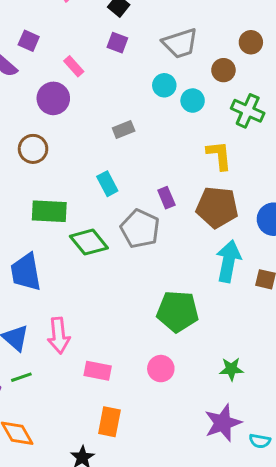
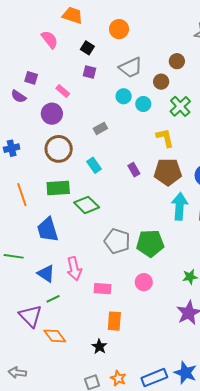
green cross: (248, 111) -> (180, 106), turned 30
brown circle: (33, 149) -> (59, 149), moved, size x1.4
gray pentagon: (140, 229) -> (117, 241), moved

